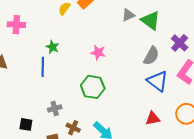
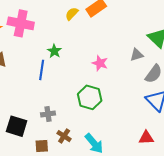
gray triangle: (128, 15) -> (137, 55), moved
pink cross: (16, 25) -> (21, 23), size x1.4
black square: (26, 124) -> (17, 126), size x1.5

